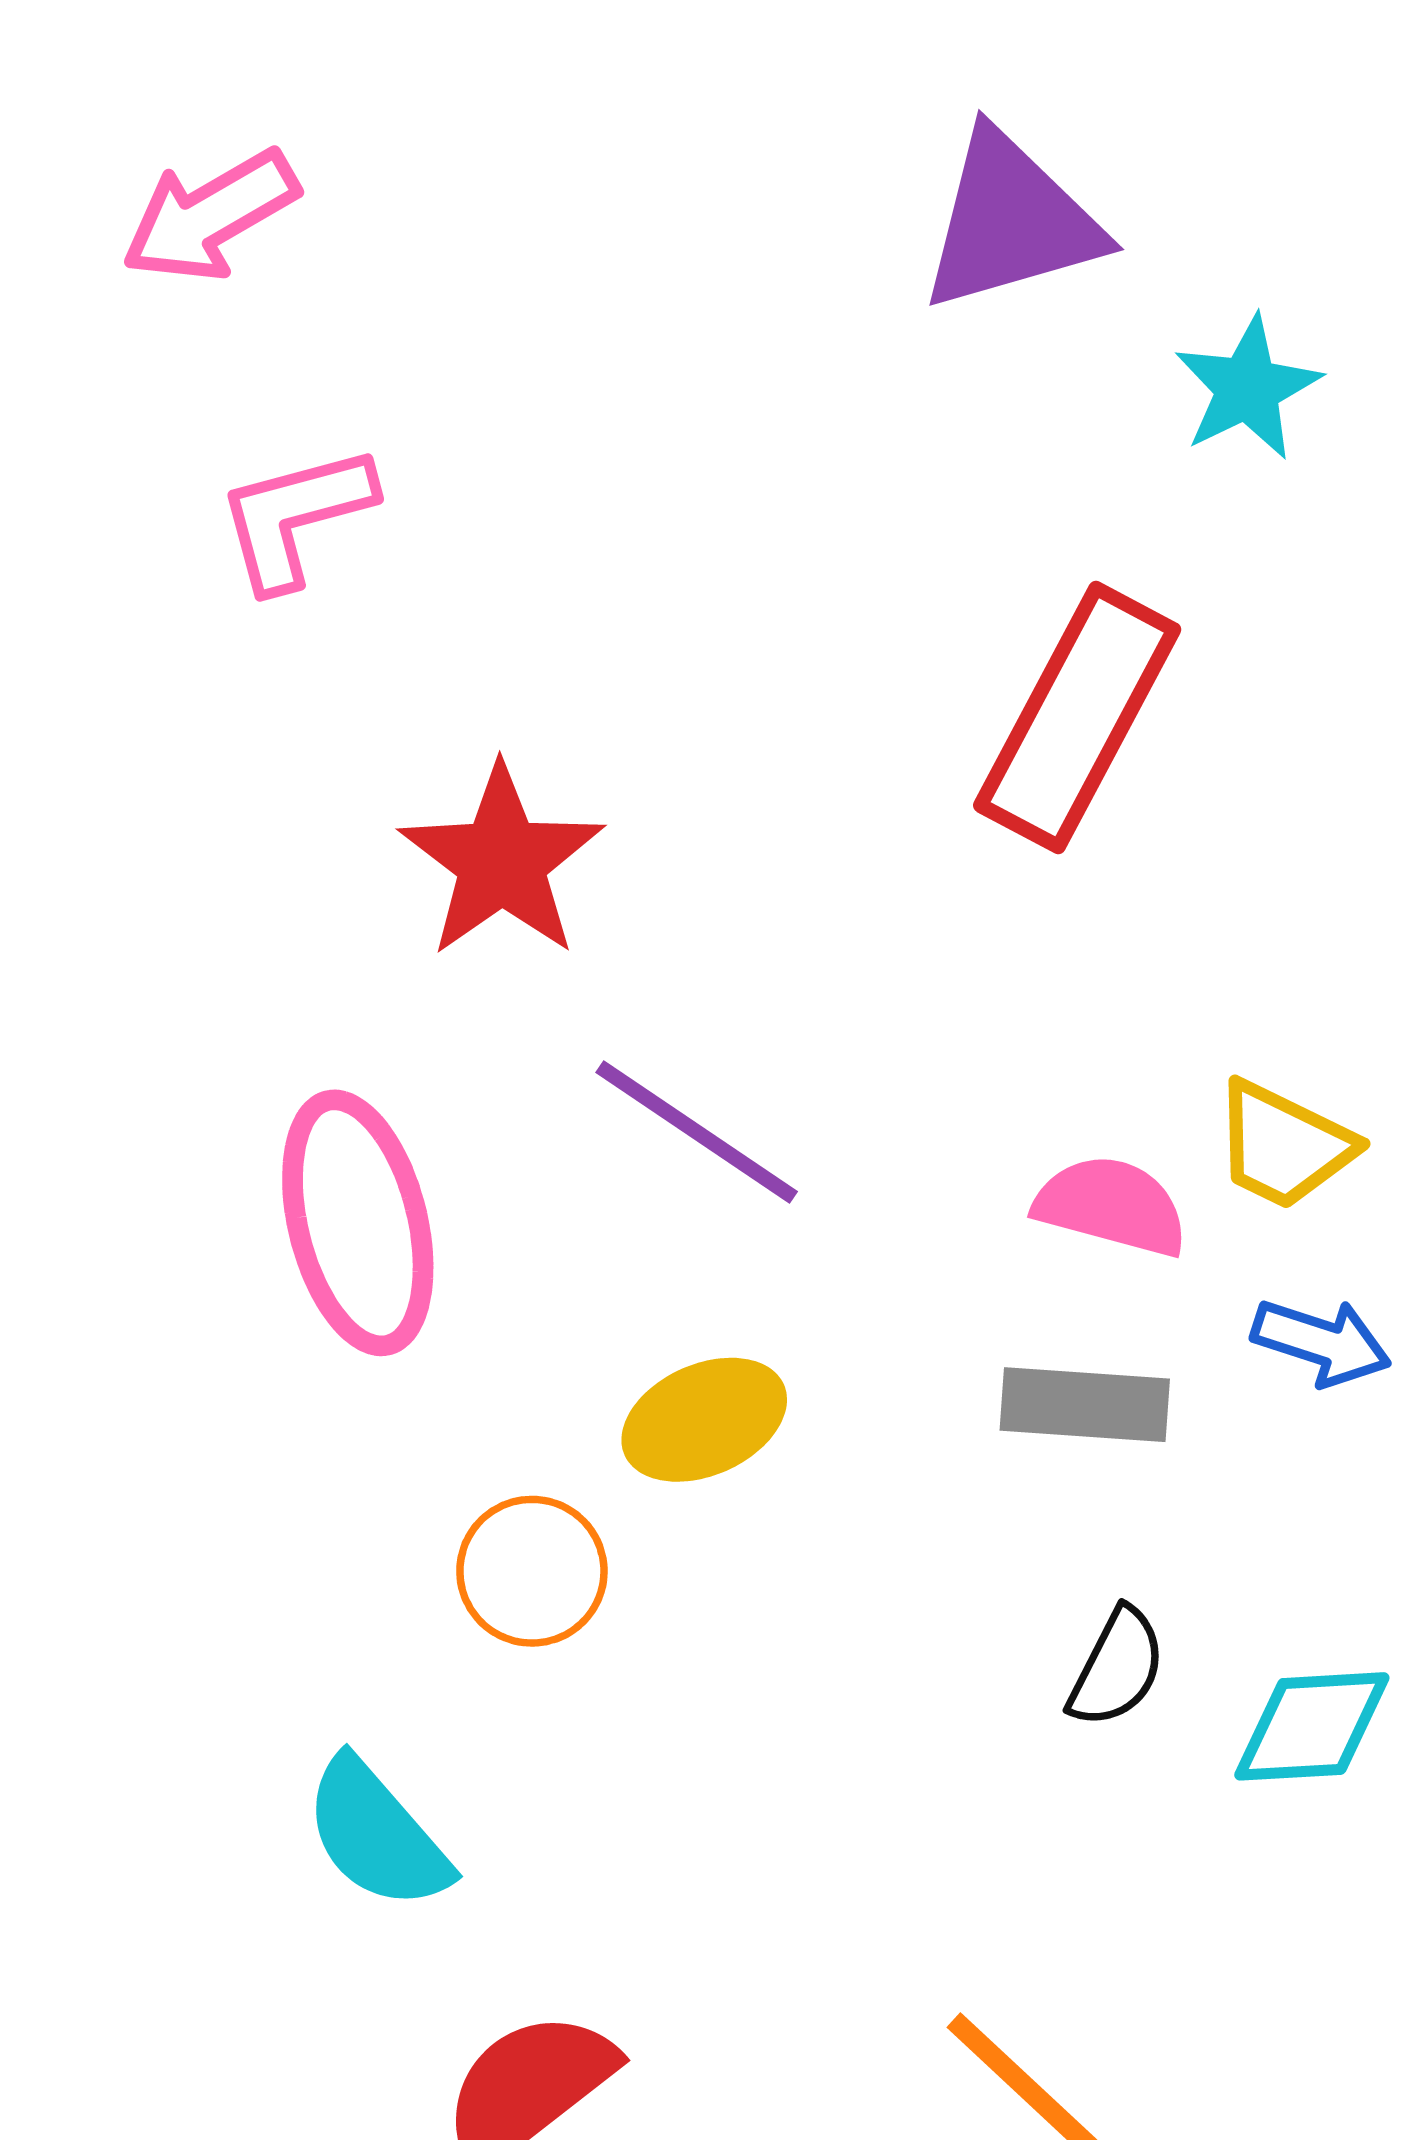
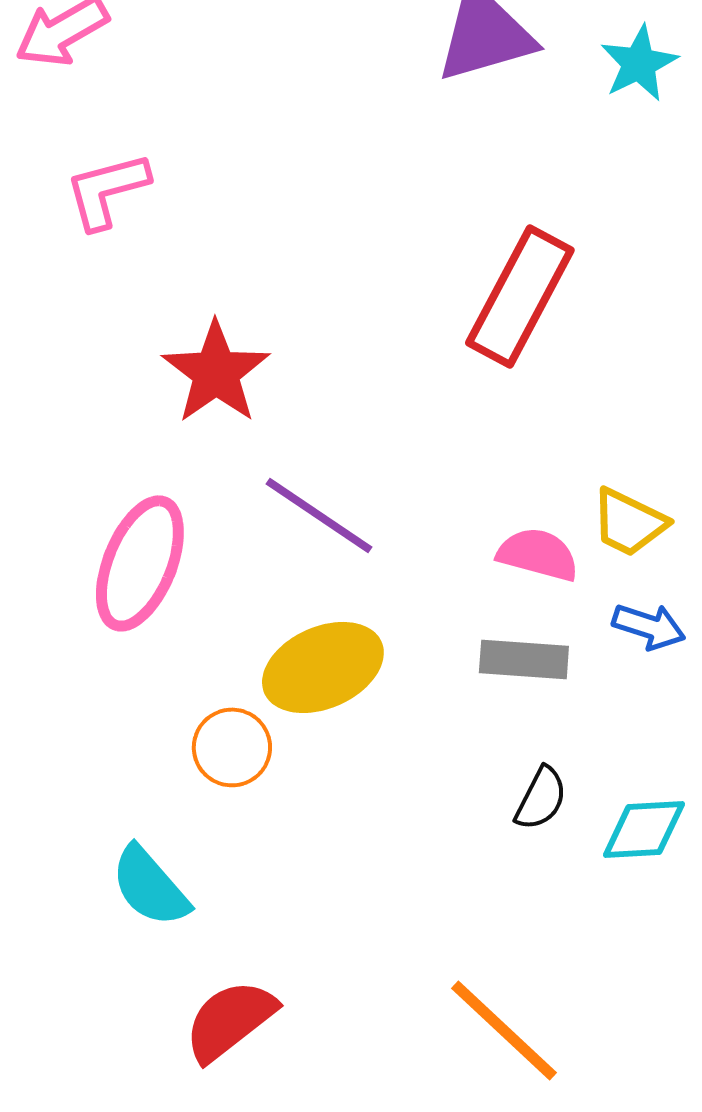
cyan star: (1247, 388) -> (639, 63), moved
pink ellipse: (358, 1223) -> (140, 563), turned 36
yellow ellipse: (704, 1420) -> (323, 667), size x1.4

